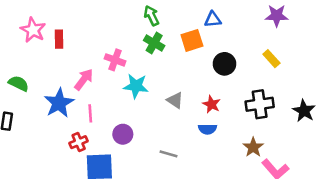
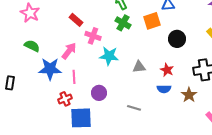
red rectangle: (59, 39) -> (76, 20), moved, turned -48
green semicircle: (19, 83) -> (32, 46), moved
gray triangle: (175, 100) -> (139, 67), turned -40
blue star: (59, 103) -> (50, 69), turned 30
brown star: (253, 147) -> (189, 95), moved

